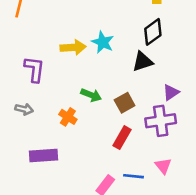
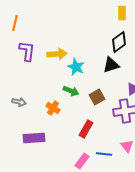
cyan star: (103, 42) -> (76, 67), moved
purple L-shape: (34, 69) -> (27, 51), moved
red rectangle: (122, 138) -> (86, 129), moved

